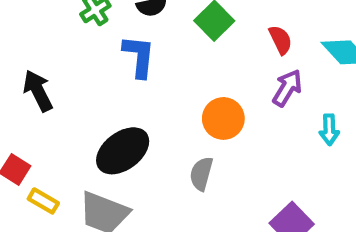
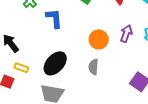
purple arrow: (287, 88) -> (126, 34), moved
yellow rectangle: (43, 201) -> (21, 68), moved

